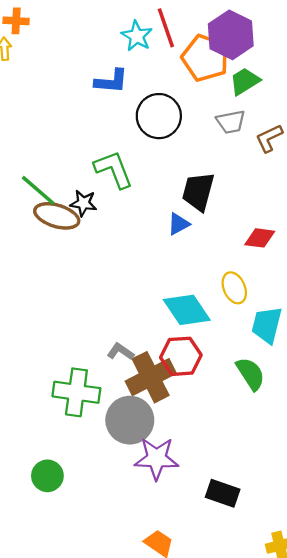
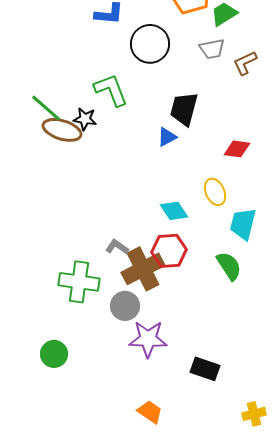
cyan diamond: (187, 310) -> (174, 211), size x0.7
gray circle: (130, 420) -> (125, 306), size x0.7

